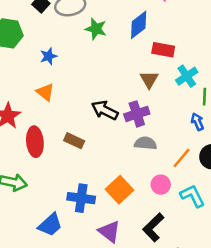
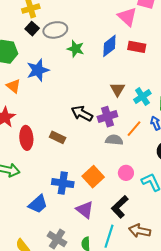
red rectangle: (163, 50) -> (137, 47), moved
blue star: (49, 56) -> (38, 70), size x1.6
cyan cross: (187, 76) -> (142, 96), moved
orange triangle: (45, 92) -> (13, 86), moved
orange line: (182, 158) -> (134, 129), moved

